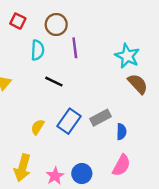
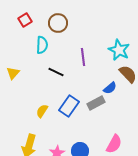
red square: (18, 21) -> (25, 20), turned 32
purple line: (75, 48) -> (83, 57), moved
blue semicircle: (121, 132) -> (110, 88), moved, turned 48

